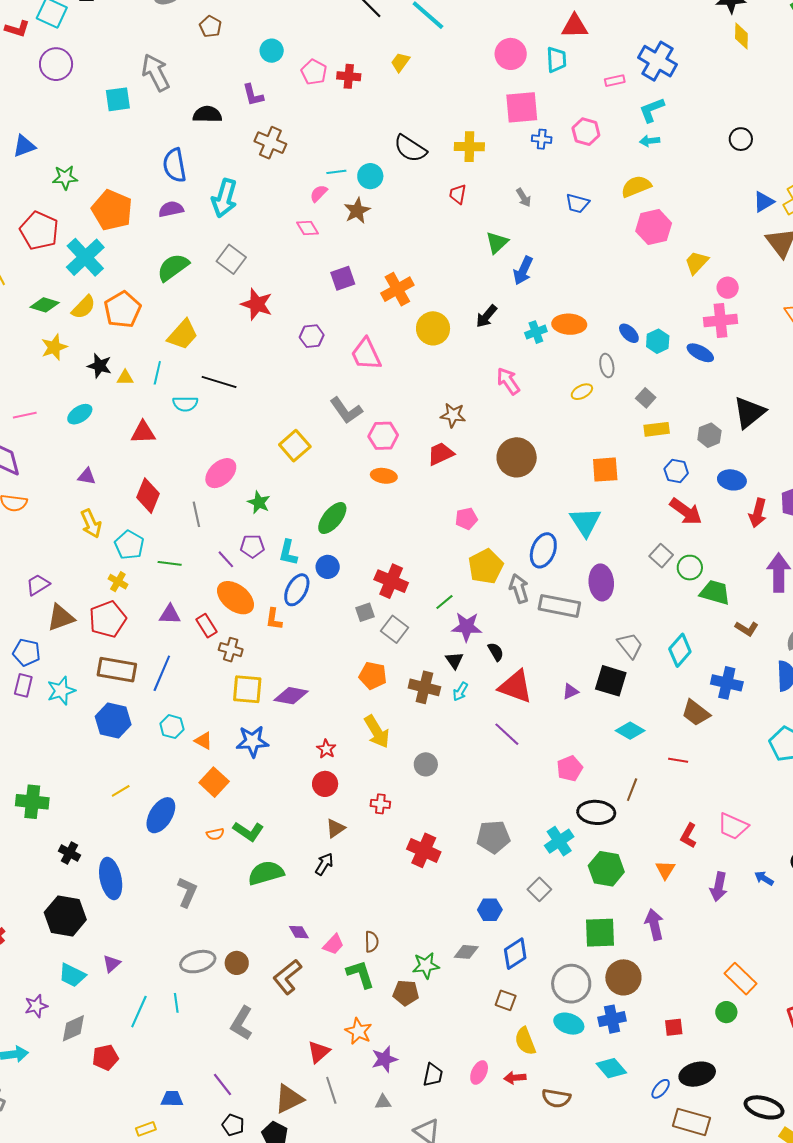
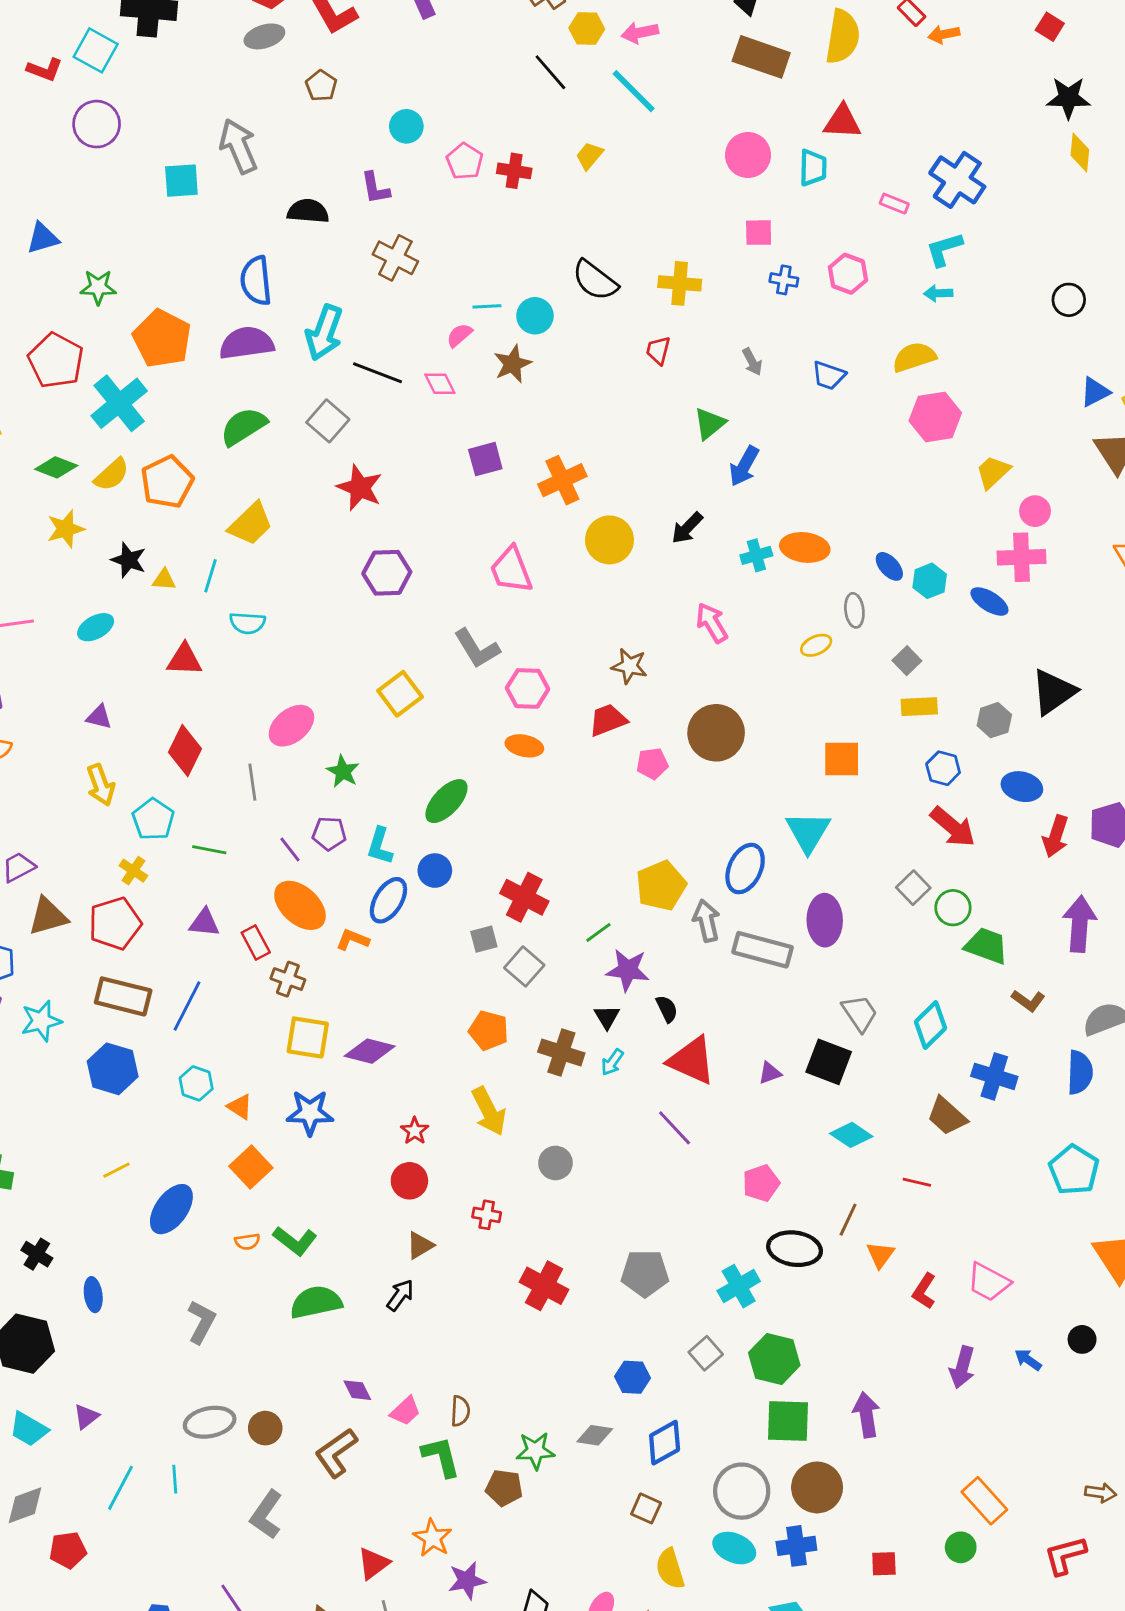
pink rectangle: (615, 81) -> (894, 204), turned 30
pink square: (522, 107) -> (759, 233), size x0.6
purple semicircle: (171, 209) -> (247, 343), size x1.5
purple hexagon: (312, 336) -> (387, 573), moved, size x1.4
black line: (219, 382) -> (378, 373), moved
pink pentagon: (466, 519) -> (652, 764), moved
orange L-shape: (274, 619) -> (353, 940), turned 100
green hexagon: (606, 869) -> (774, 1359), moved
orange triangle: (665, 870) -> (880, 1255), moved
blue ellipse: (111, 878) -> (93, 1295), size x0.6

